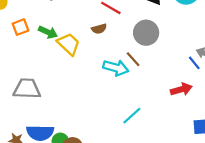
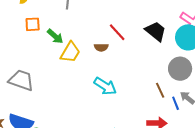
gray circle: (146, 33) -> (180, 69), moved
yellow trapezoid: (69, 44) -> (70, 52), turned 60
brown line: (133, 59) -> (160, 90), moved

